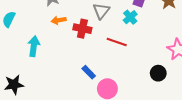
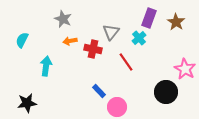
red line: (117, 42) -> (126, 62), turned 36
black circle: (158, 73) -> (166, 92), size x1.5

